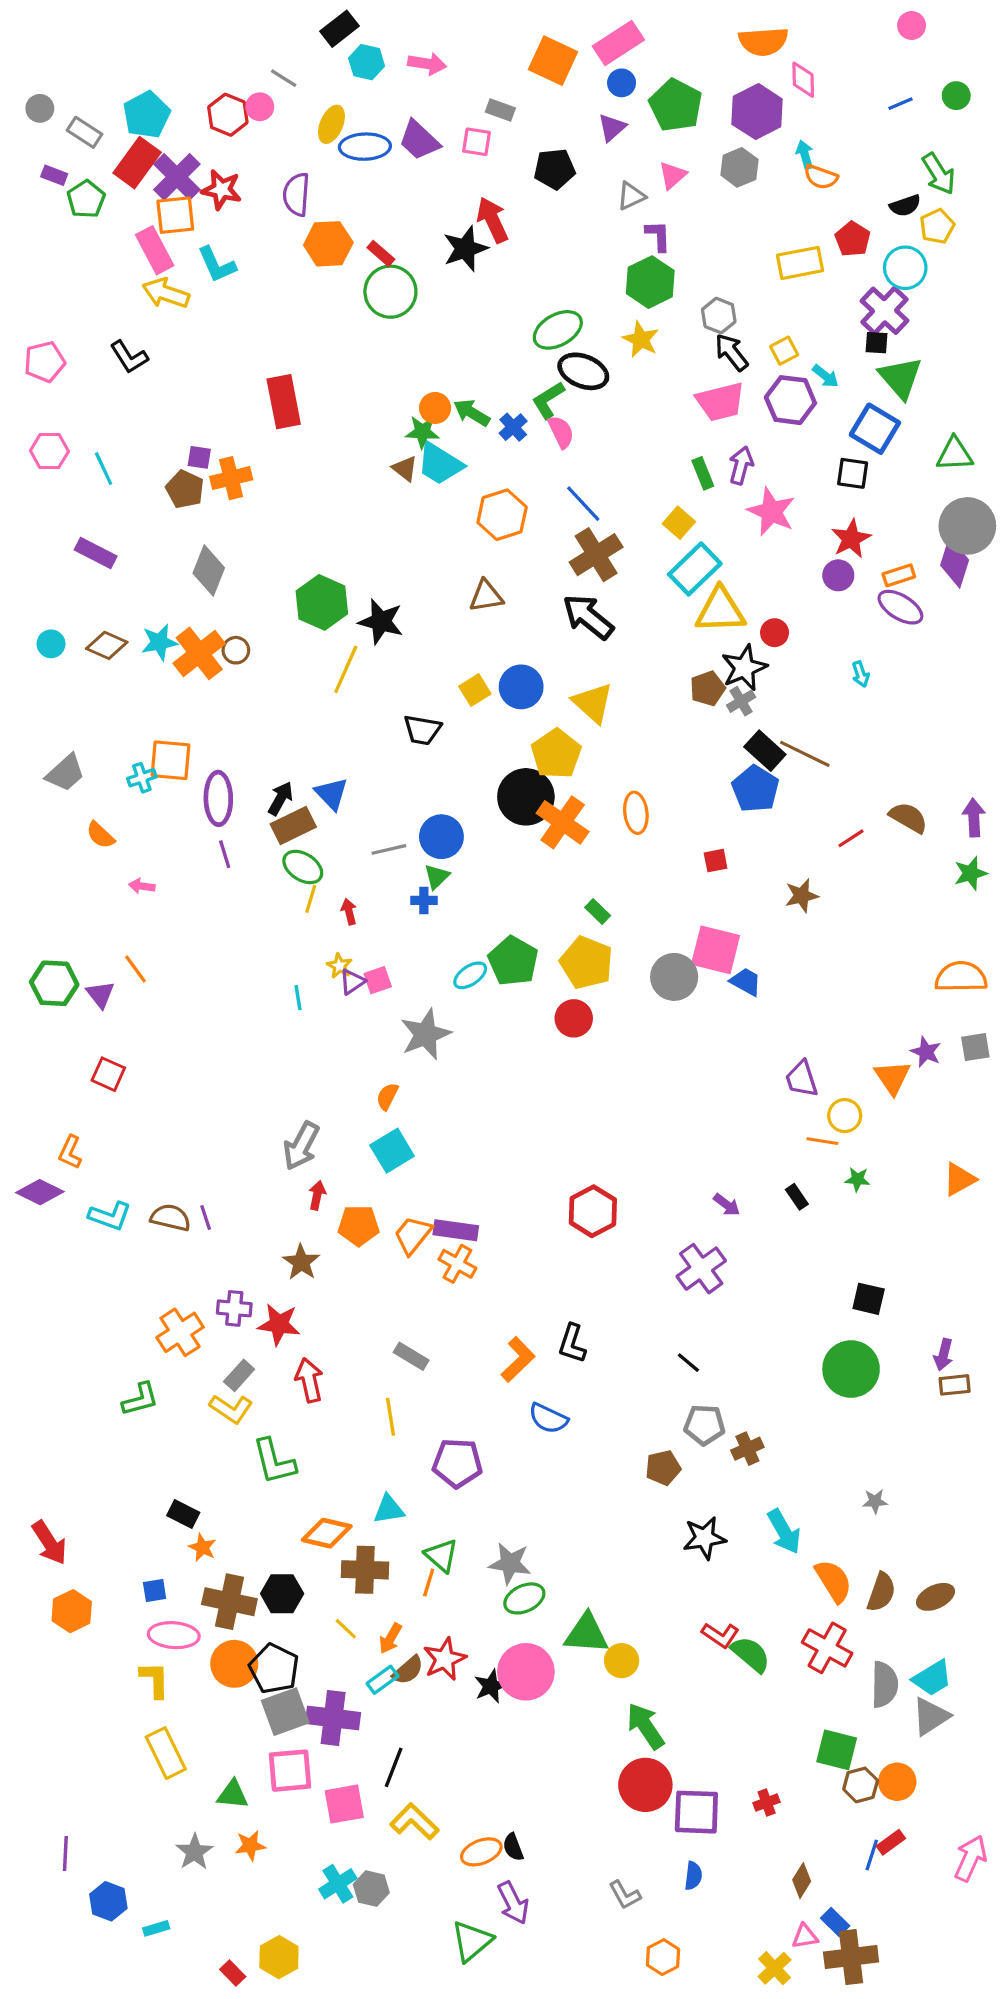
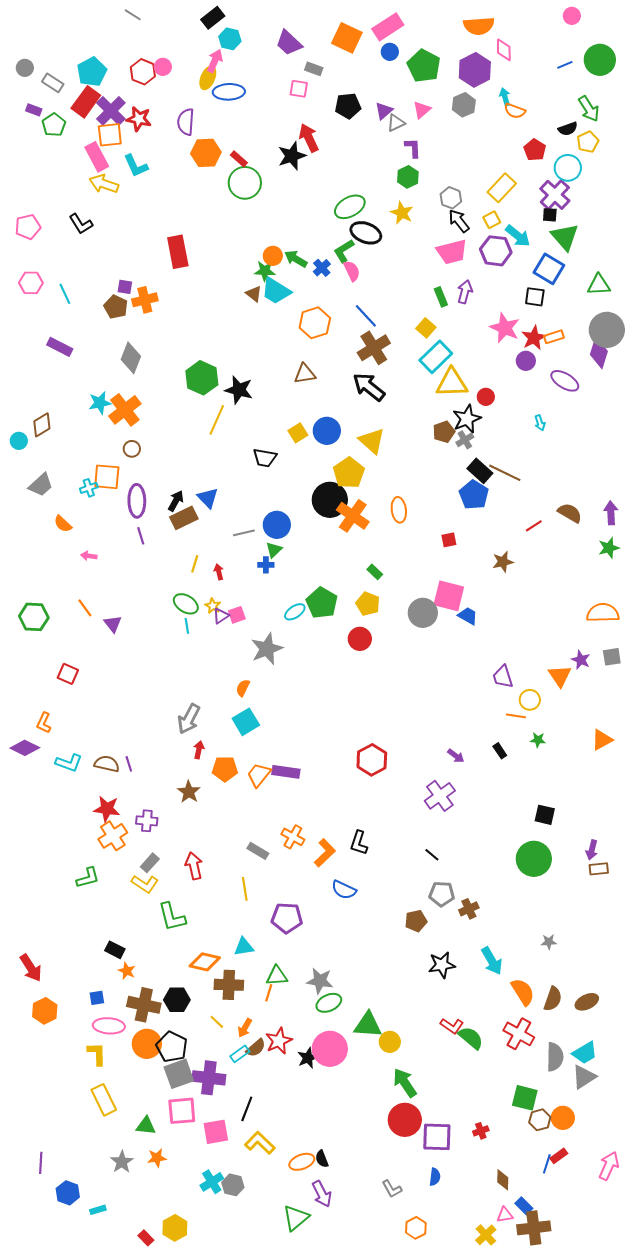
pink arrow: (427, 64) -> (215, 61), moved, turned -75
gray line: (284, 78) -> (133, 15), moved
green circle: (956, 96) -> (600, 60), size x1.8
purple triangle: (612, 127) -> (384, 111), moved
purple trapezoid: (419, 140) -> (289, 43), moved
yellow rectangle: (800, 263) -> (502, 188), moved, turned -36
green hexagon: (650, 282) -> (408, 177), size x0.7
cyan arrow: (826, 376) -> (518, 236), size x1.5
pink star: (771, 512) -> (505, 328), moved
orange rectangle: (899, 575) -> (554, 337), moved
cyan circle: (51, 644) -> (19, 441), moved
brown diamond: (107, 645) -> (42, 425), moved, turned -55
brown circle: (236, 650) -> (132, 449), moved
green ellipse: (303, 867) -> (186, 604), moved
yellow pentagon: (586, 963) -> (368, 604), size x0.7
purple triangle: (100, 994) -> (113, 624), moved
orange cross: (457, 1264) -> (293, 837), moved
red star: (279, 1324) -> (107, 809), moved
green triangle: (441, 1555) -> (277, 976), turned -45
brown diamond: (802, 1881) -> (503, 1180), turned -30

